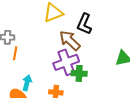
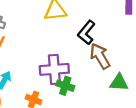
brown arrow: (70, 40) -> (100, 56), moved

